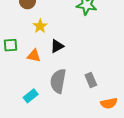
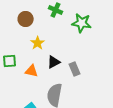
gray rectangle: (91, 80) -> (75, 69), moved

